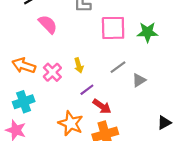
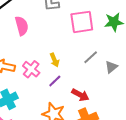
pink semicircle: (48, 24) -> (22, 26), turned 36
purple line: (87, 90) -> (55, 81), moved

